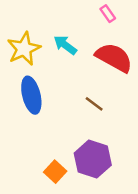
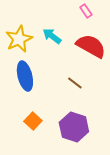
orange square: (55, 172) -> (33, 121), moved

